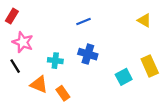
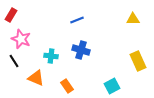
yellow triangle: (144, 20) -> (133, 19), turned -32
cyan square: (124, 77) -> (112, 86), moved
orange rectangle: (63, 93) -> (67, 86), moved

